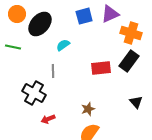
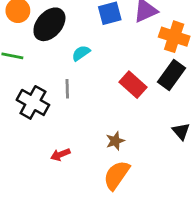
red rectangle: (101, 68) -> (133, 85), turned 48
black cross: (34, 93) -> (33, 102), moved

